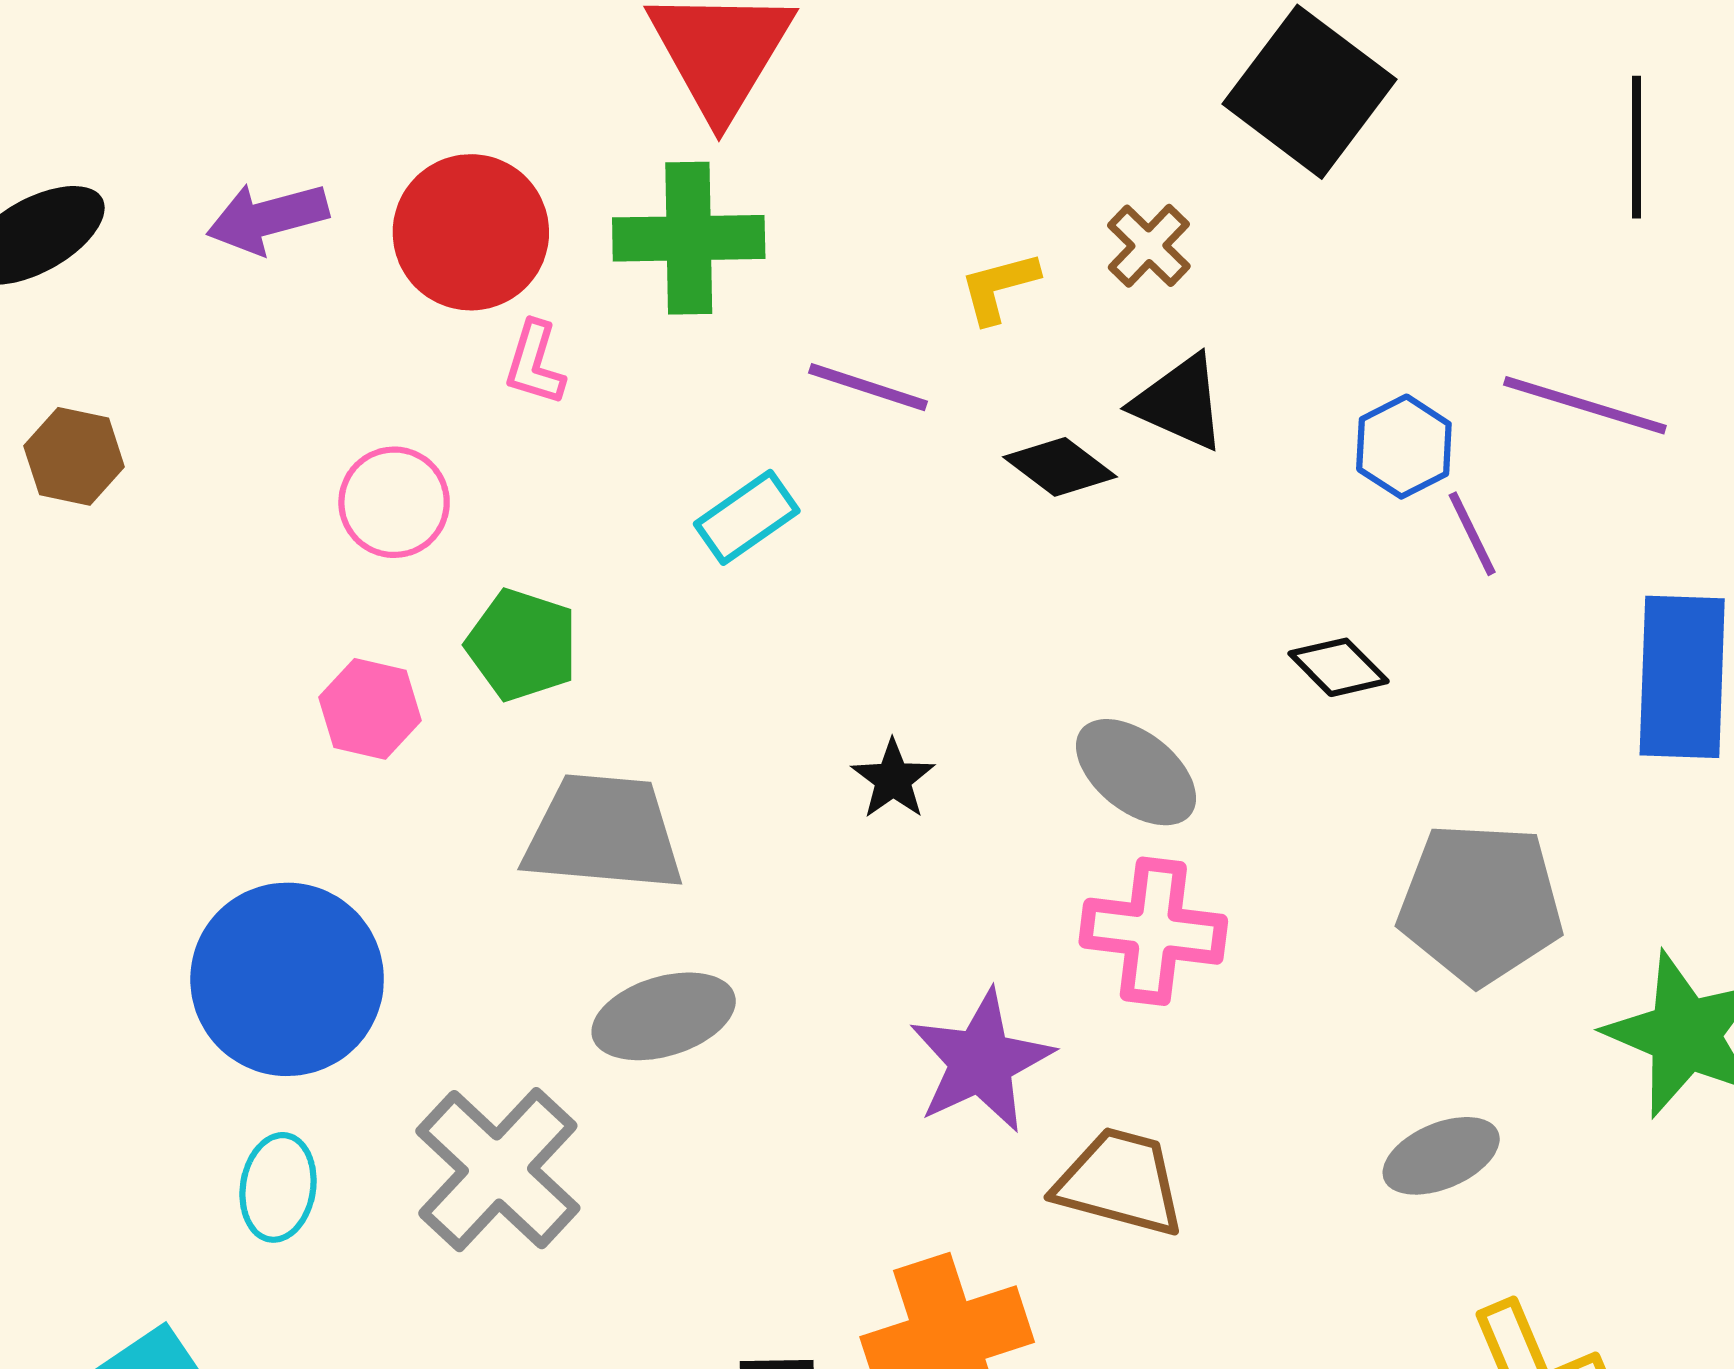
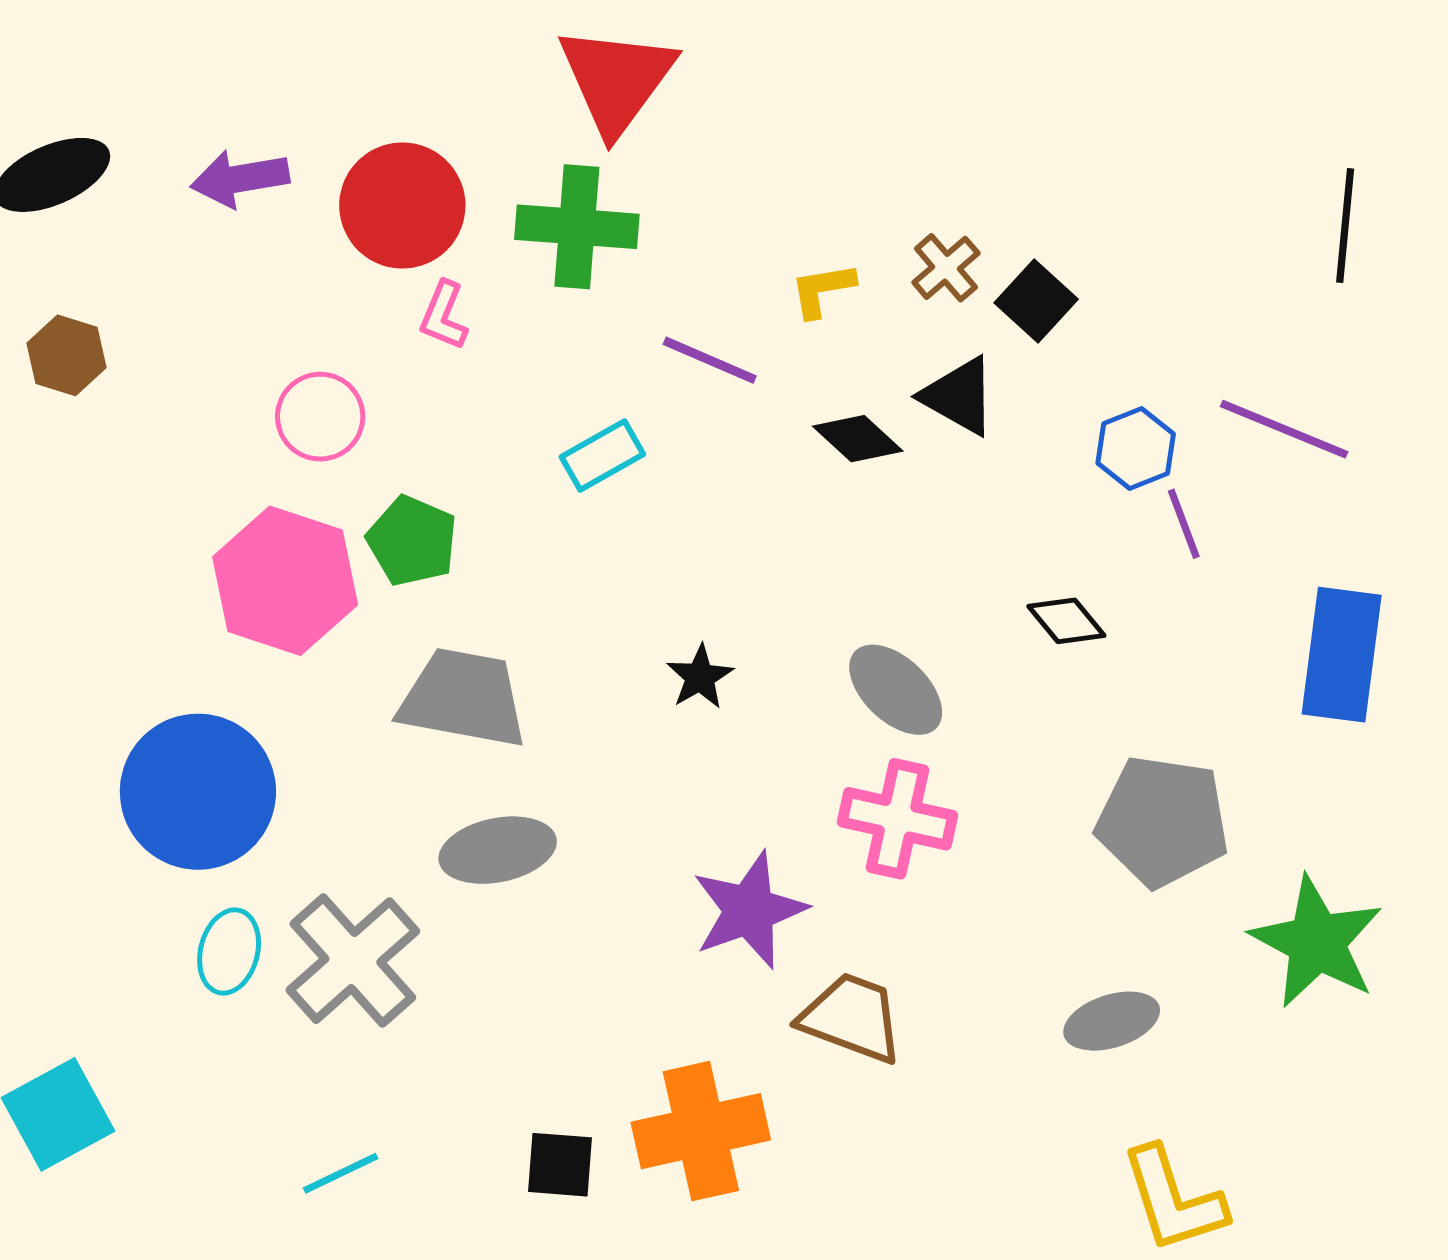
black square: (1310, 92) -> (1036, 301), moved, size x0.6
pink hexagon: (370, 709) -> (285, 581), size x1.8
cyan ellipse: (278, 1187) -> (229, 952), moved

